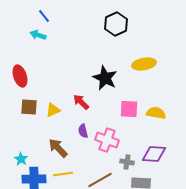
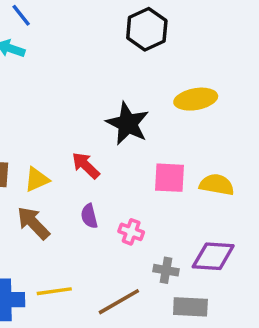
pink cross: (107, 140) -> (131, 232), size x0.6
brown arrow: (58, 148) -> (33, 223), moved

